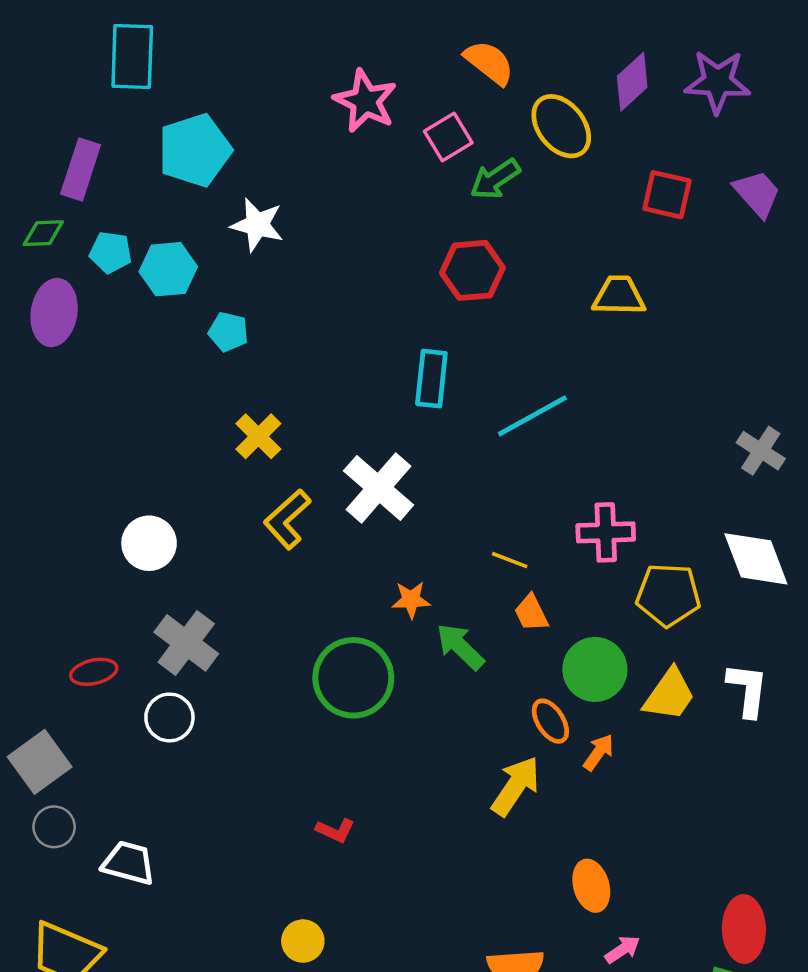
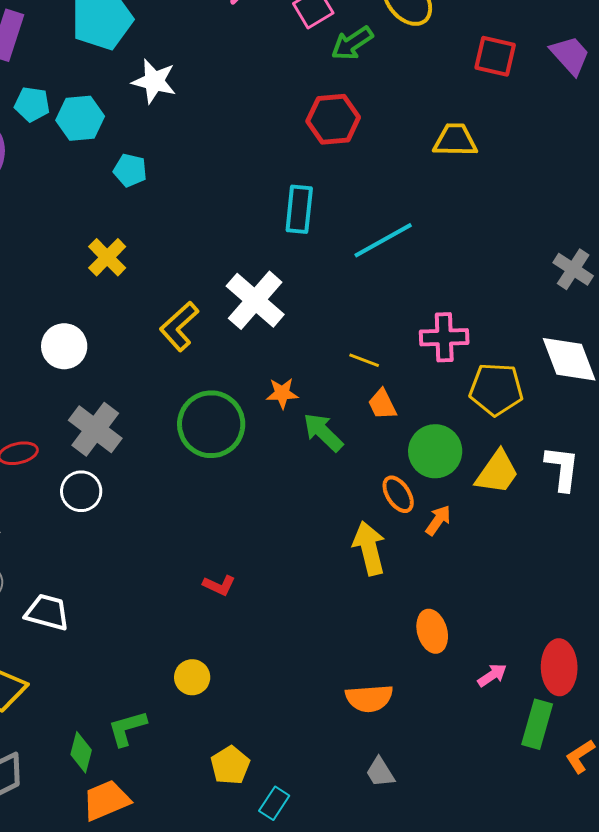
yellow cross: (258, 436) -> (107, 257), moved
green circle: (353, 678) -> (211, 424), moved
yellow arrow: (516, 786) -> (369, 548), turned -48
pink arrow: (623, 949) -> (492, 675), moved

